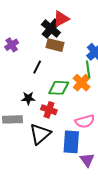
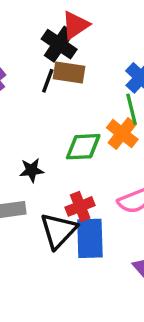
black line: (37, 67) -> (48, 81), moved
red cross: (49, 110) -> (80, 206), moved, turned -35
blue rectangle: (71, 142) -> (90, 238), moved

